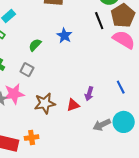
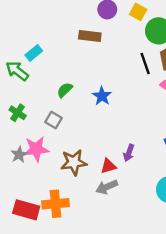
blue star: (64, 36) -> (102, 96), moved
gray arrow: (102, 125) -> (107, 187), moved
orange cross: (32, 138) -> (56, 204), size x1.5

